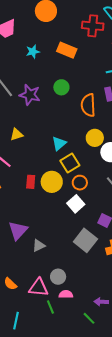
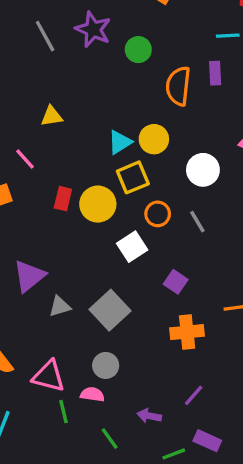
purple star: (30, 95) -> (93, 29), moved
yellow circle: (95, 138) -> (154, 139), moved
orange circle: (80, 183) -> (158, 214), moved
gray square: (85, 240) -> (110, 310), moved
gray circle: (58, 277) -> (106, 365), moved
green line: (89, 318) -> (110, 439), moved

